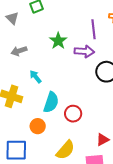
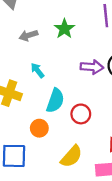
gray arrow: (19, 51) -> (28, 35), moved
purple arrow: (84, 51) -> (92, 67), moved

